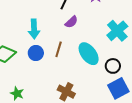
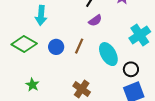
cyan arrow: (34, 29) -> (41, 15), moved

